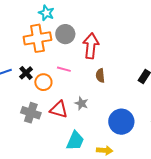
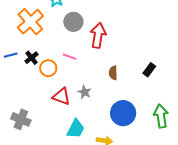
orange cross: (37, 38) -> (30, 22), moved, turned -36
brown semicircle: (100, 76) -> (113, 73), moved
gray cross: (31, 113) -> (21, 119), moved

